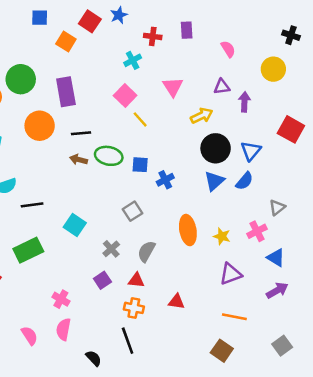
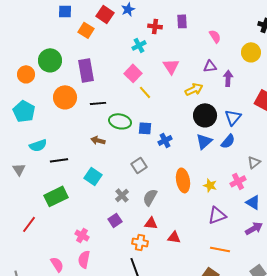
brown arrow: (79, 160) -> (98, 140), moved
red triangle: (136, 280) -> (151, 223), moved

